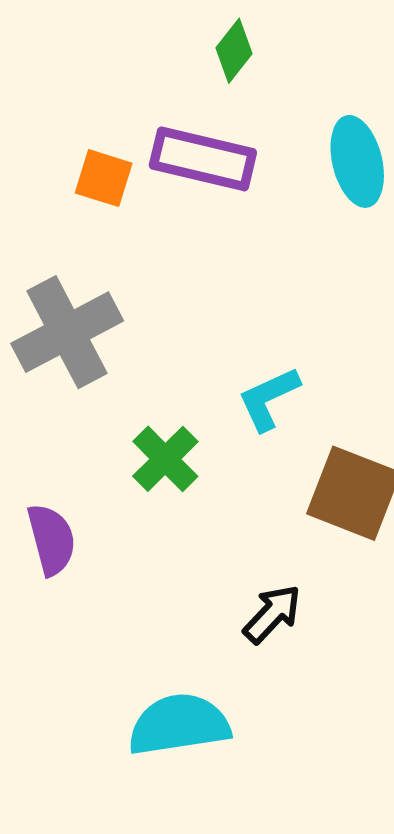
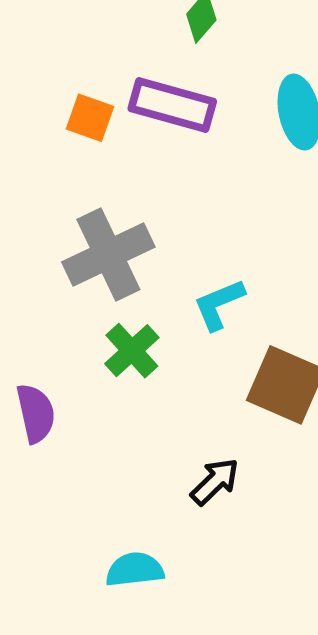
gray cross: (67, 332) -> (108, 254), moved
cyan semicircle: (179, 725) -> (135, 570), size x0.7

